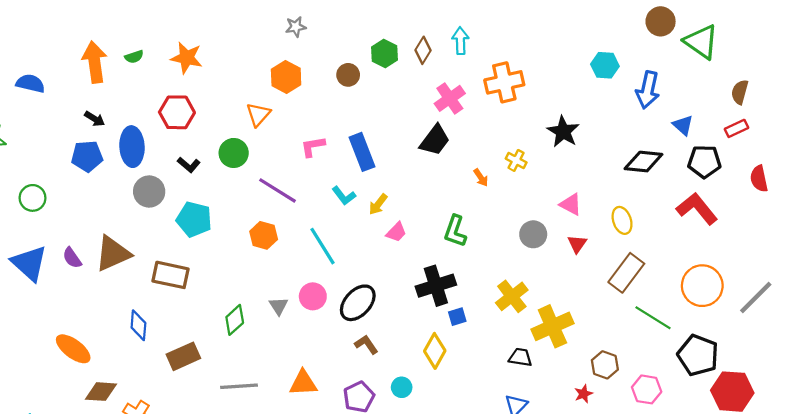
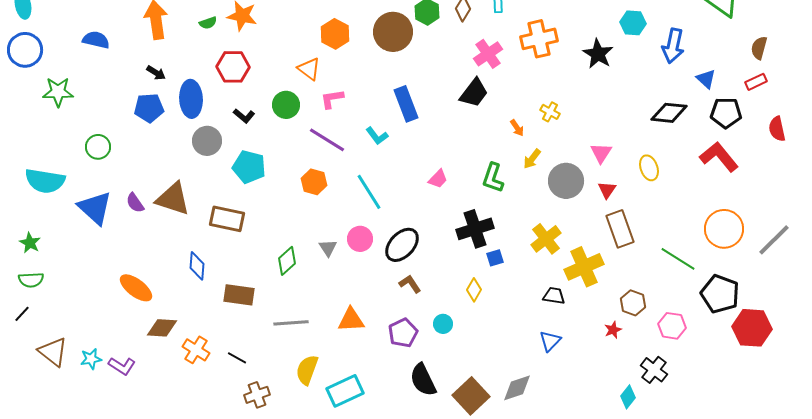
green semicircle: (134, 57) -> (208, 23), moved
brown circle: (348, 75) -> (393, 32), size x1.8
orange triangle: (258, 114) -> (309, 69), turned -35
black star: (563, 132) -> (598, 54), moved
pink L-shape: (313, 147) -> (332, 99), moved
cyan L-shape: (344, 196) -> (377, 136), moved
yellow arrow: (378, 204) -> (532, 159), moved
pink triangle: (571, 204) -> (601, 153), turned 35
gray circle: (533, 234) -> (566, 181), size x1.4
brown triangle: (113, 254) -> (173, 199), turned 42
brown rectangle: (626, 273) -> (620, 229), moved, turned -57
yellow diamond: (435, 351) -> (474, 290), size x0.7
brown rectangle: (183, 356) -> (239, 295), turned 32

